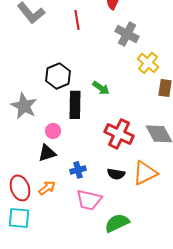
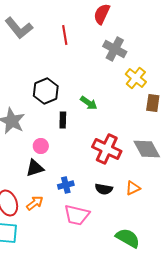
black rectangle: (75, 105) -> (63, 120), size x0.6
orange triangle: (145, 173) -> (133, 188), size x0.6
green semicircle: (117, 223) -> (128, 238), moved, turned 55

